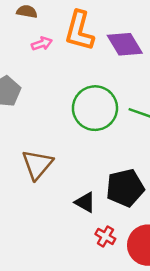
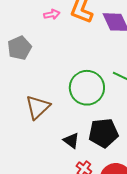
green circle: (95, 108) -> (87, 88), moved

